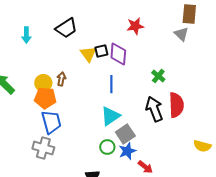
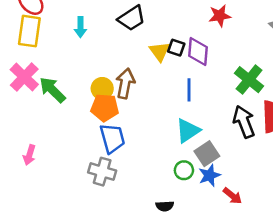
black square: (101, 51) -> (176, 48), turned 32
green cross: (158, 76) -> (249, 80), size x1.6
brown arrow: (61, 79) -> (125, 83), size x1.6

